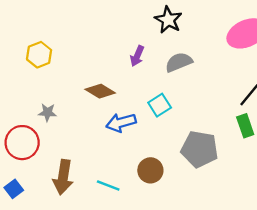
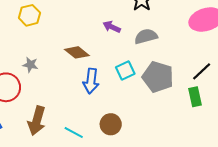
purple arrow: (137, 56) -> (112, 27), turned 84
blue arrow: (121, 123) -> (91, 81), turned -75
gray pentagon: (200, 149) -> (158, 77), moved

